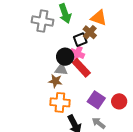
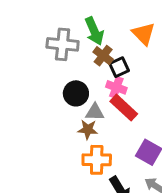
orange triangle: (99, 18) -> (143, 34), turned 30
brown cross: (90, 32) -> (103, 56), moved
black circle: (65, 57) -> (76, 93), moved

